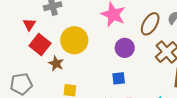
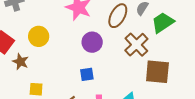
yellow circle: (74, 40) -> (39, 36), size x0.7

